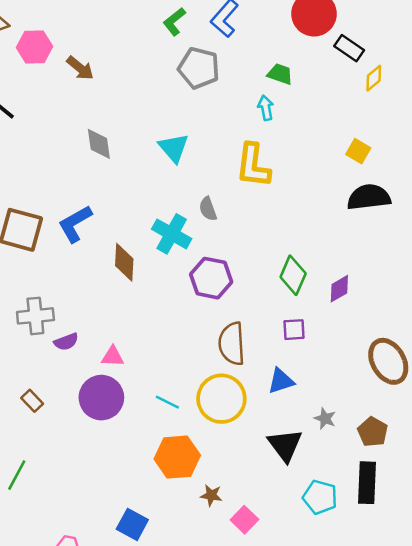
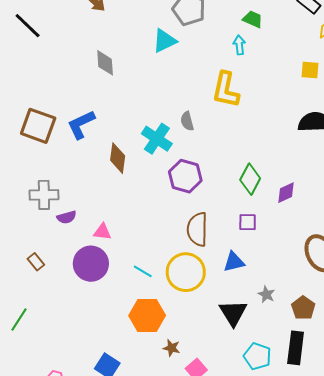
cyan triangle: (174, 148) -> (164, 41), moved, turned 40
yellow square: (358, 151) -> (310, 70), moved, turned -30

